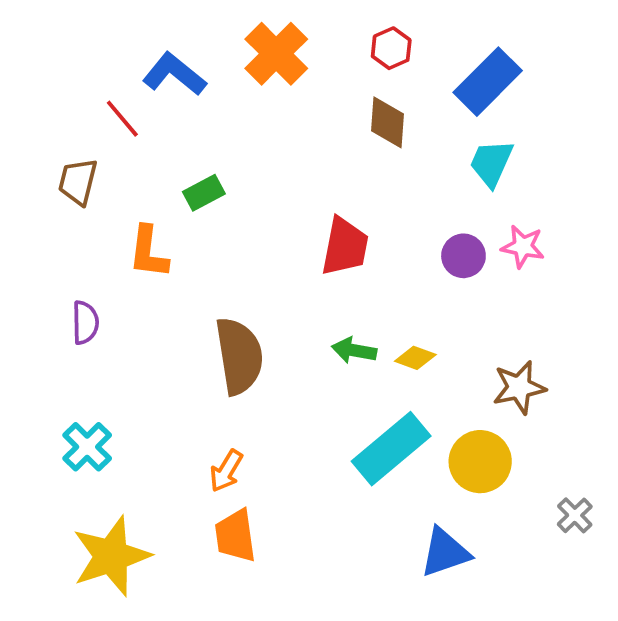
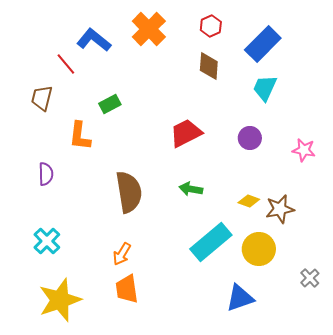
red trapezoid: (345, 247) -> (186, 133), turned -128
pink star: (523, 247) -> (304, 150), moved
yellow diamond: (415, 358) -> (249, 201), moved

